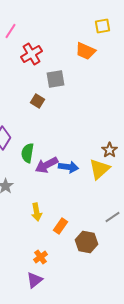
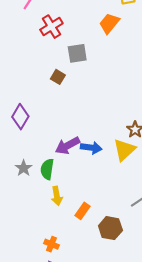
orange trapezoid: (86, 51) -> (109, 23), turned 105
green semicircle: (28, 153) -> (47, 169), moved
orange cross: (41, 257) -> (51, 244), moved, turned -32

